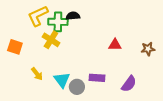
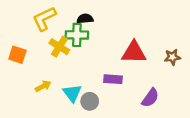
green cross: (58, 22) -> (77, 35), moved
red triangle: (115, 45) -> (134, 52), size x1.6
yellow arrow: (37, 74) -> (43, 86), turned -80
purple rectangle: (97, 78) -> (113, 79), moved

